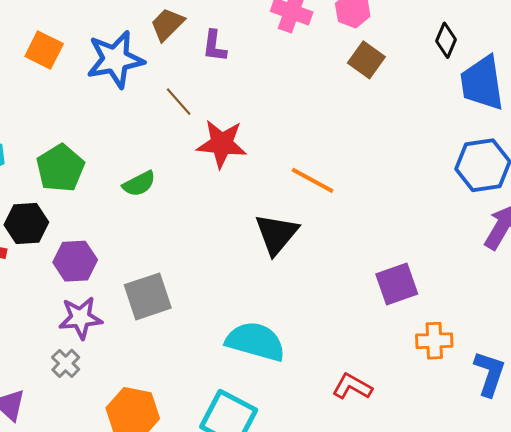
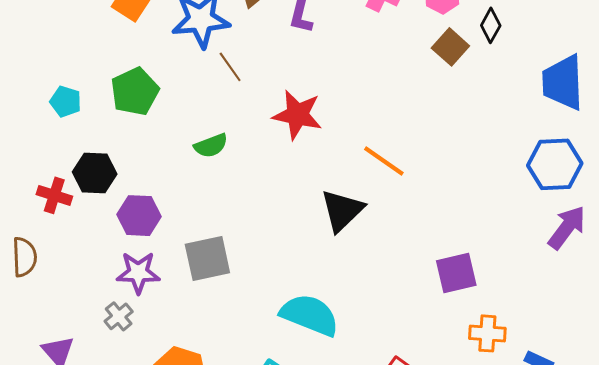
black diamond: (446, 40) -> (491, 25), moved
brown line: (179, 102) -> (230, 67), moved
green pentagon: (60, 168) -> (135, 92), moved

